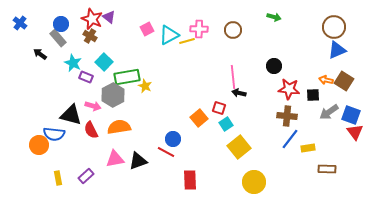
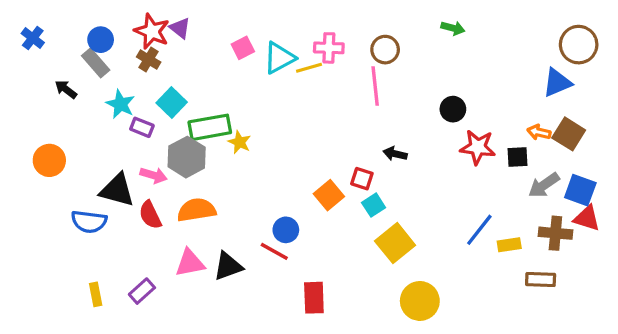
brown circle: (334, 27) -> (579, 45), moved
pink line: (233, 77) -> (375, 86), moved
brown cross: (287, 116) -> (555, 233), moved
red triangle: (355, 132) -> (587, 218), turned -36
orange circle: (39, 145) -> (49, 160), moved

